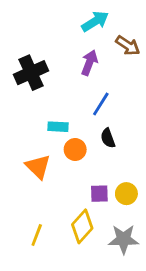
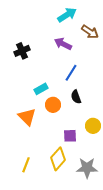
purple arrow: (89, 63) -> (63, 44), turned -84
black cross: (31, 73) -> (22, 51), size x0.7
cyan rectangle: (58, 127) -> (41, 89), turned -32
yellow circle: (126, 194) -> (93, 126), moved

